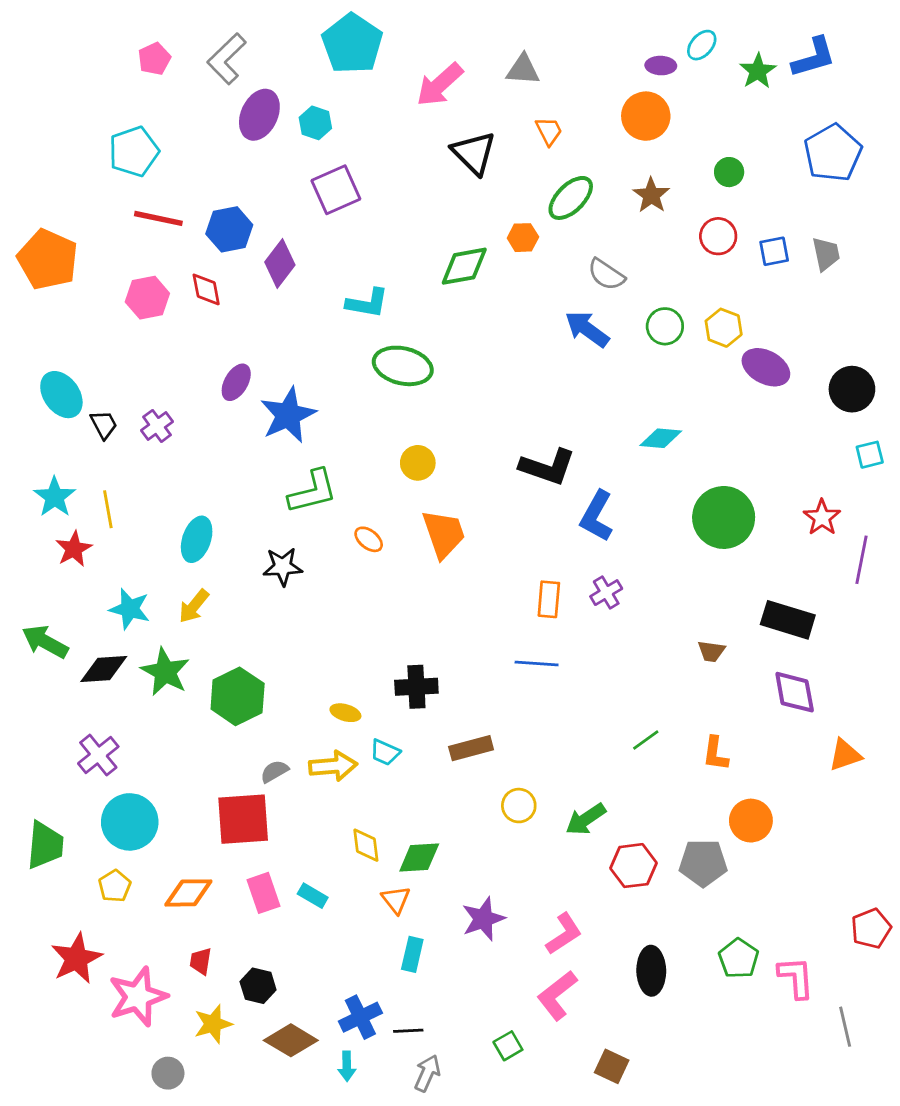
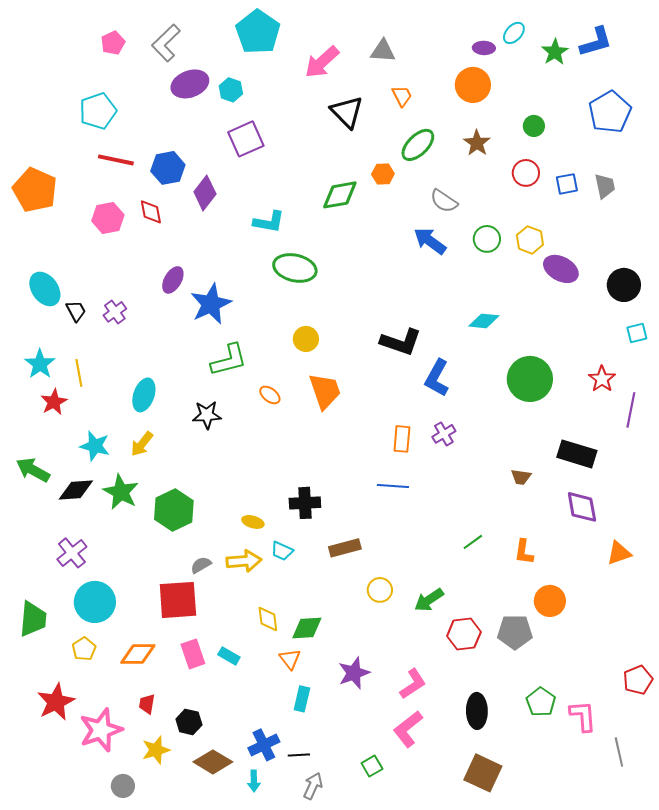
purple ellipse: (259, 115) -> (190, 84), turned 45
brown square: (612, 1066) -> (483, 773), moved, size x1.5

